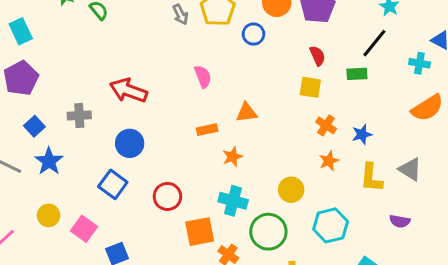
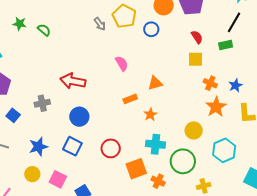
blue star: (49, 161) -> (38, 147), moved, turned 30
orange star: (329, 161) -> (216, 107), size x1.5

